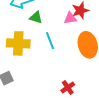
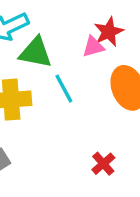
green triangle: (36, 18) -> (36, 53), size x1.5

